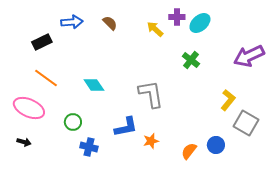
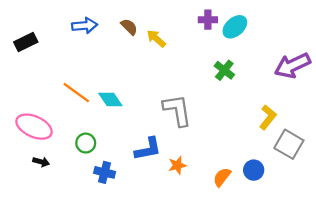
yellow arrow: (155, 29) -> (156, 39), moved
black rectangle: (42, 42) -> (26, 42), moved
orange line: (46, 78) -> (76, 93), moved
black arrow: (24, 142) -> (41, 162), moved

